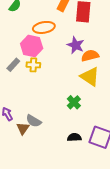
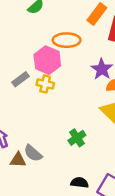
green cross: (74, 102) -> (77, 138), moved
brown triangle: (23, 128) -> (18, 160), turned 48

